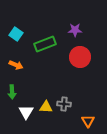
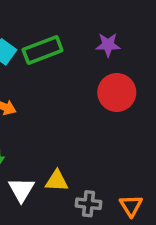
green rectangle: (45, 44) -> (43, 50), moved
gray cross: (64, 104) -> (89, 204), moved

